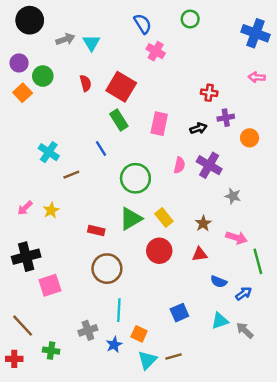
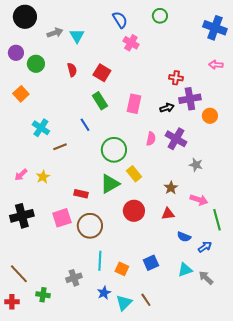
red square: (121, 87) -> (102, 73), size x0.7
orange square: (23, 93) -> (21, 94), moved
purple cross: (226, 118) -> (190, 99), size x1.5
yellow rectangle: (164, 217) -> (134, 174), moved
pink square: (50, 285) -> (62, 218), moved
orange square: (139, 334) -> (122, 269), moved
blue star: (114, 345) -> (104, 293), moved
brown line: (173, 356) -> (146, 300), turned 72

